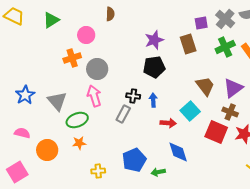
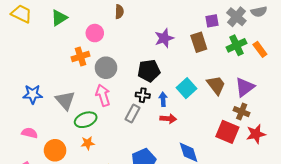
black pentagon: (154, 67) -> (149, 71), moved
blue star: (25, 95) -> (33, 94), turned 30
cyan square: (190, 111) -> (187, 88), moved
red arrow: (168, 123) -> (168, 119), moved

